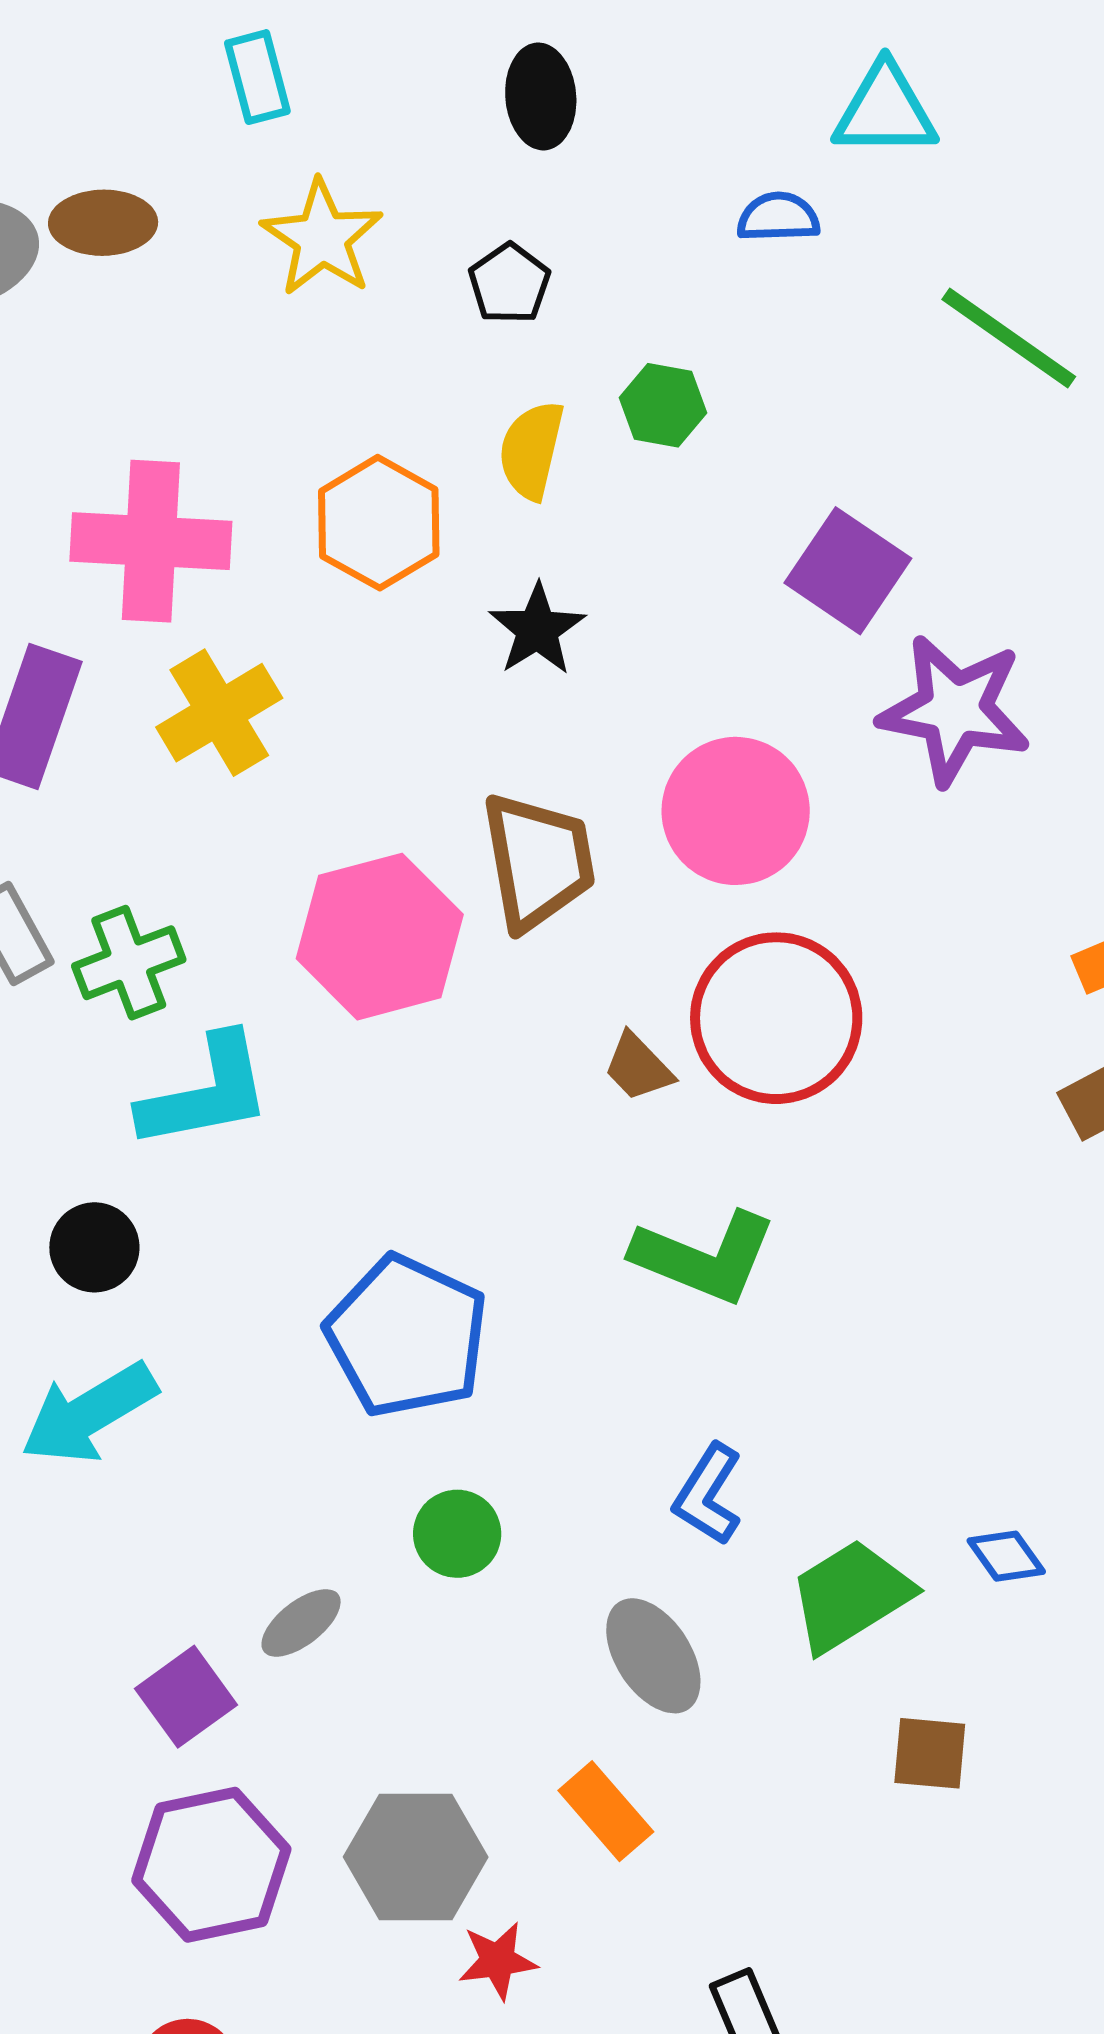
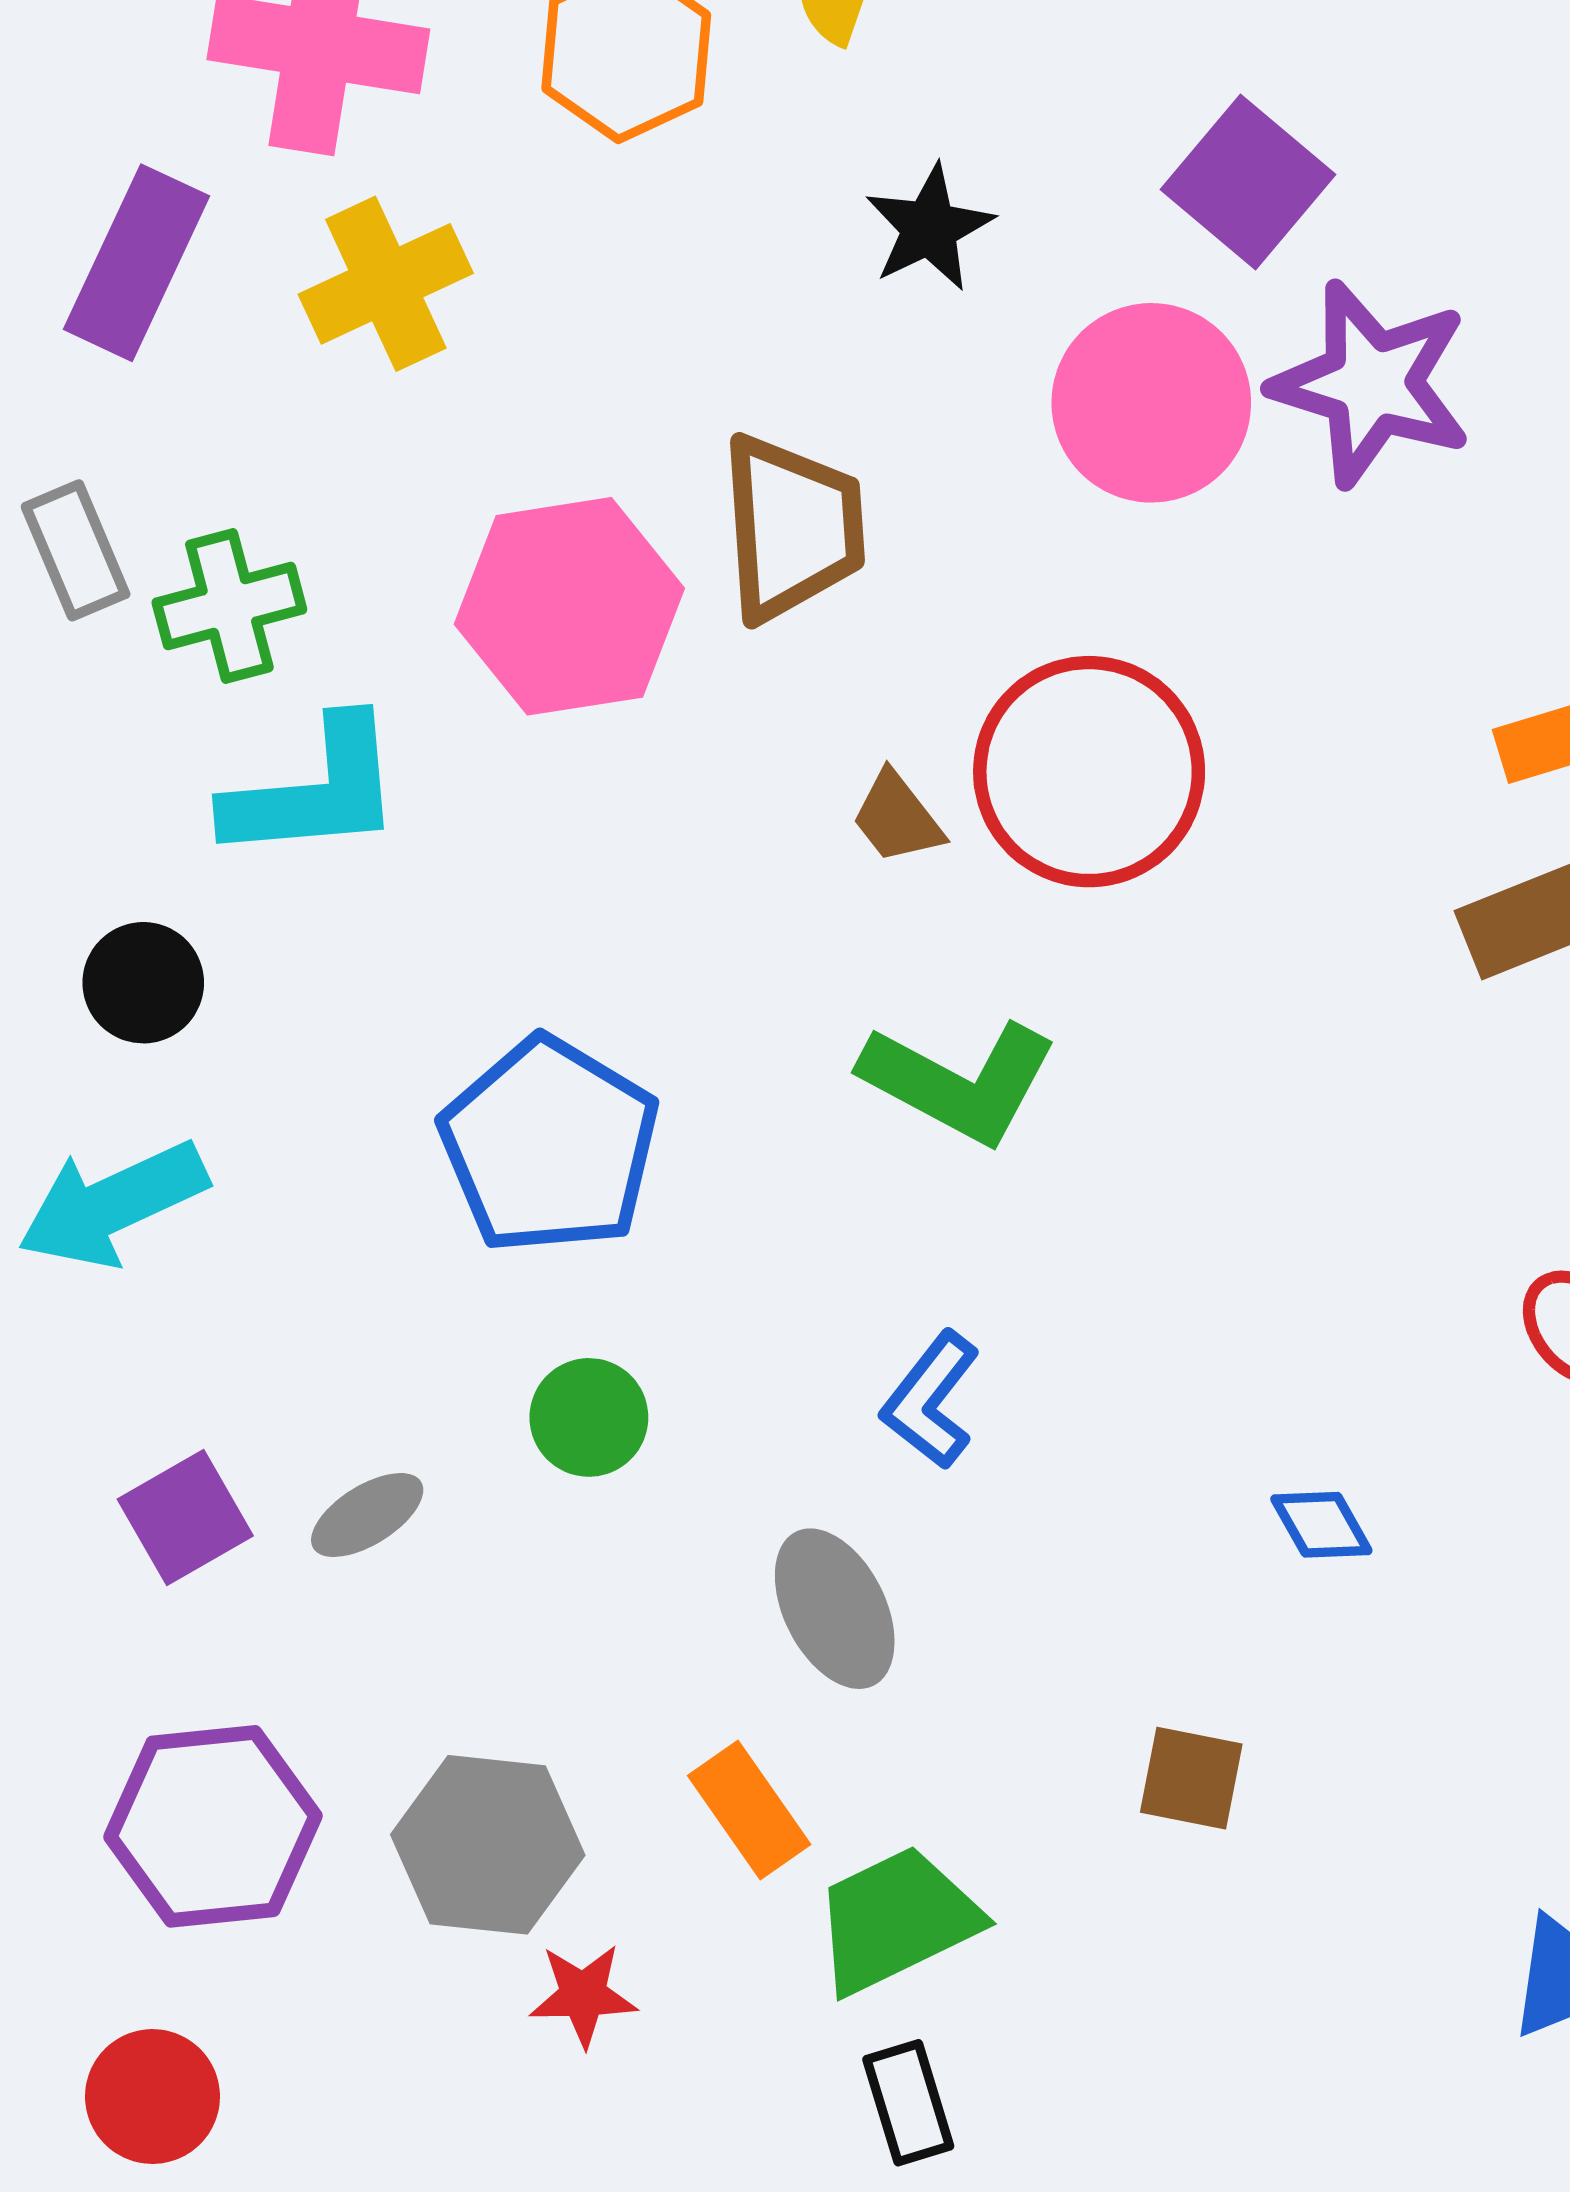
black star: (537, 629) -> (929, 228), moved
pink circle: (736, 811) -> (1151, 403), moved
green trapezoid: (850, 1596) -> (896, 1920), moved
purple square: (186, 1697) -> (185, 1517), moved

